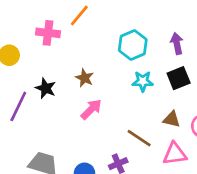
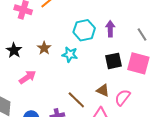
purple arrow: (177, 43) -> (110, 29), moved
cyan star: (143, 81) -> (70, 54), moved
pink arrow: (91, 109) -> (27, 77), moved

